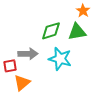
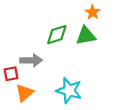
cyan star: (60, 59) -> (69, 91), moved

